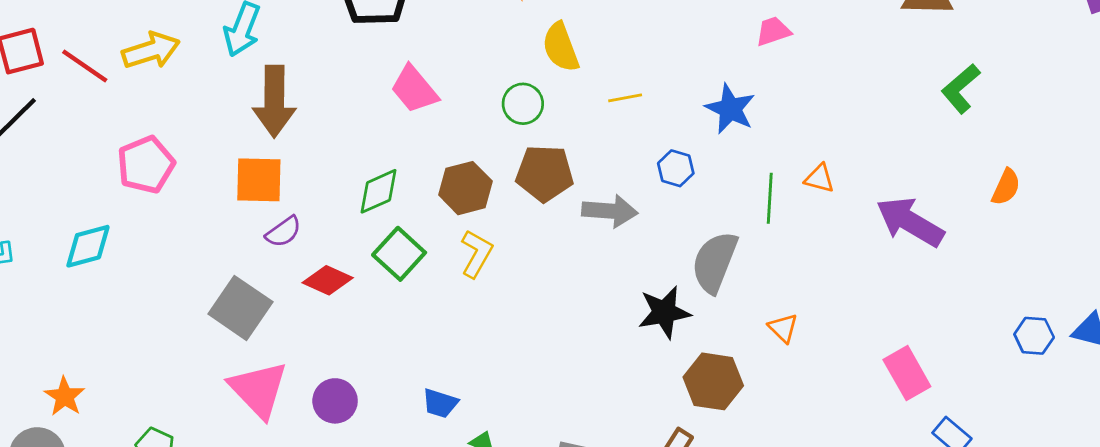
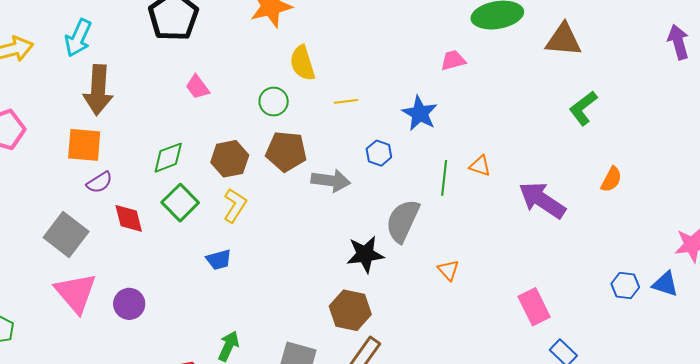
pink trapezoid: (414, 89) -> (197, 87), size x0.7
red diamond: (328, 280) -> (129, 218), turned 48
brown hexagon: (713, 381) -> (350, 310), moved
blue trapezoid: (440, 403) -> (219, 260), moved, turned -36

